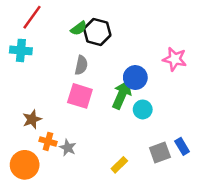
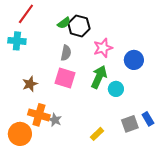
pink star: (175, 59) -> (103, 48), moved, turned -30
blue circle: (135, 77) -> (134, 60), moved
brown star: (32, 119) -> (30, 84), moved
orange cross: (48, 141) -> (39, 115), size x1.5

